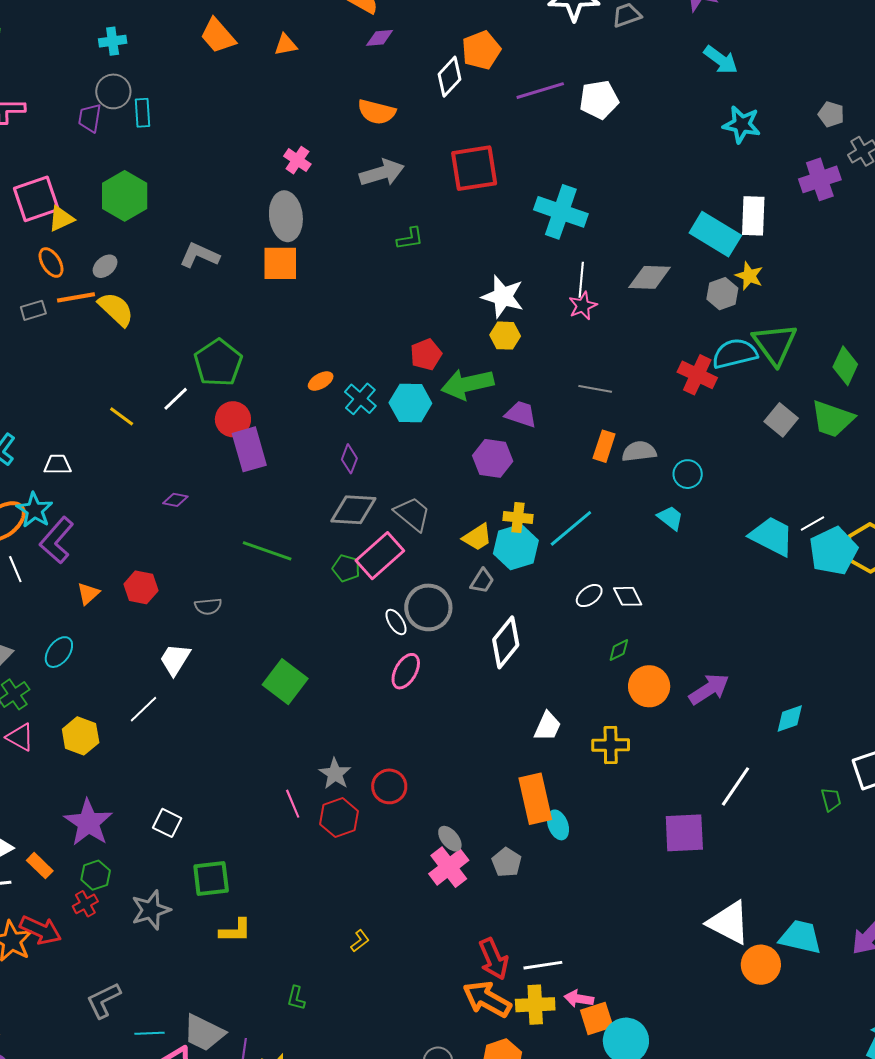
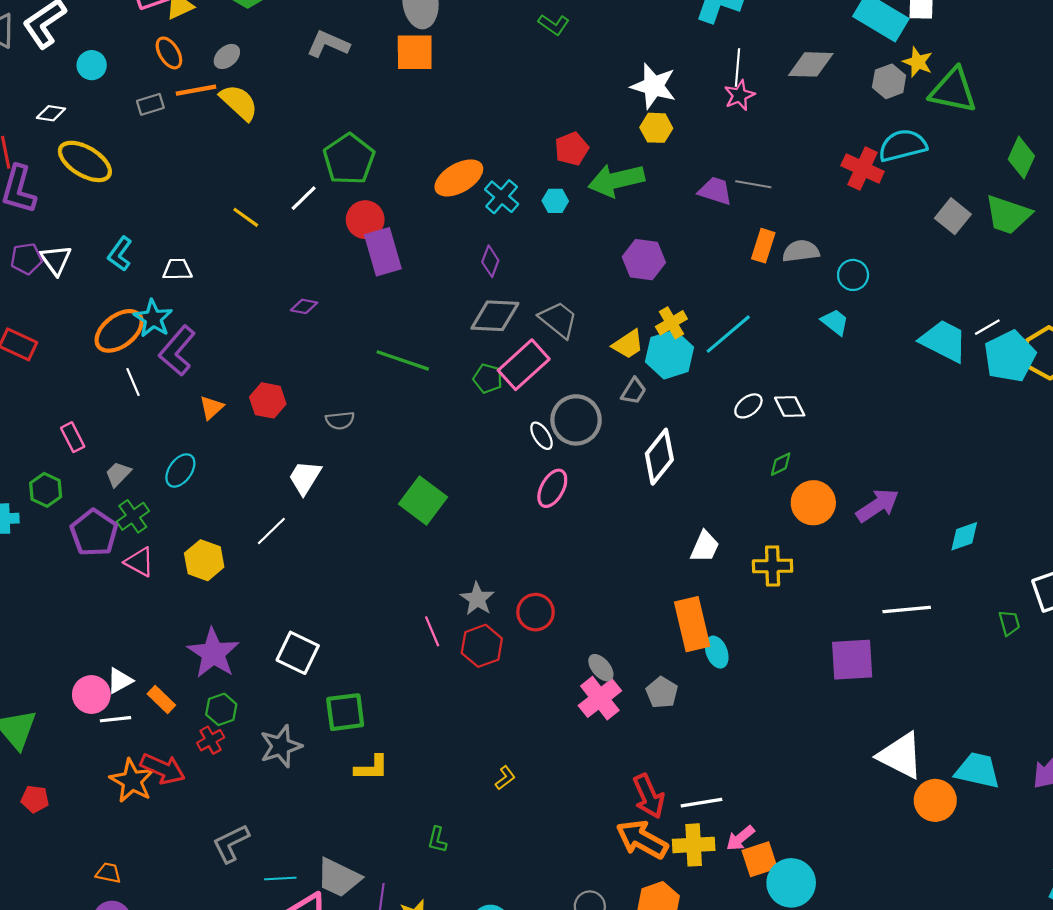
green L-shape: (410, 239) -> (554, 25), turned 44
green triangle: (775, 344) -> (953, 90), moved, turned -42
orange ellipse: (321, 381) -> (459, 178), size x1.8
cyan hexagon: (410, 403) -> (555, 201), size x0.6
purple trapezoid: (521, 414) -> (715, 191), moved
yellow cross: (518, 517) -> (671, 323), turned -36
white line: (735, 786) -> (907, 610), turned 51
white square: (167, 823) -> (298, 653), size x1.4
pink arrow: (579, 999) -> (740, 838), turned -48

